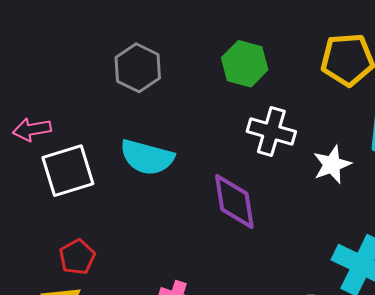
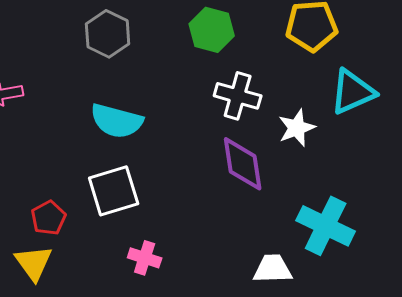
white square: (68, 171) -> (114, 191), moved
purple diamond: (234, 201) -> (243, 164), moved

